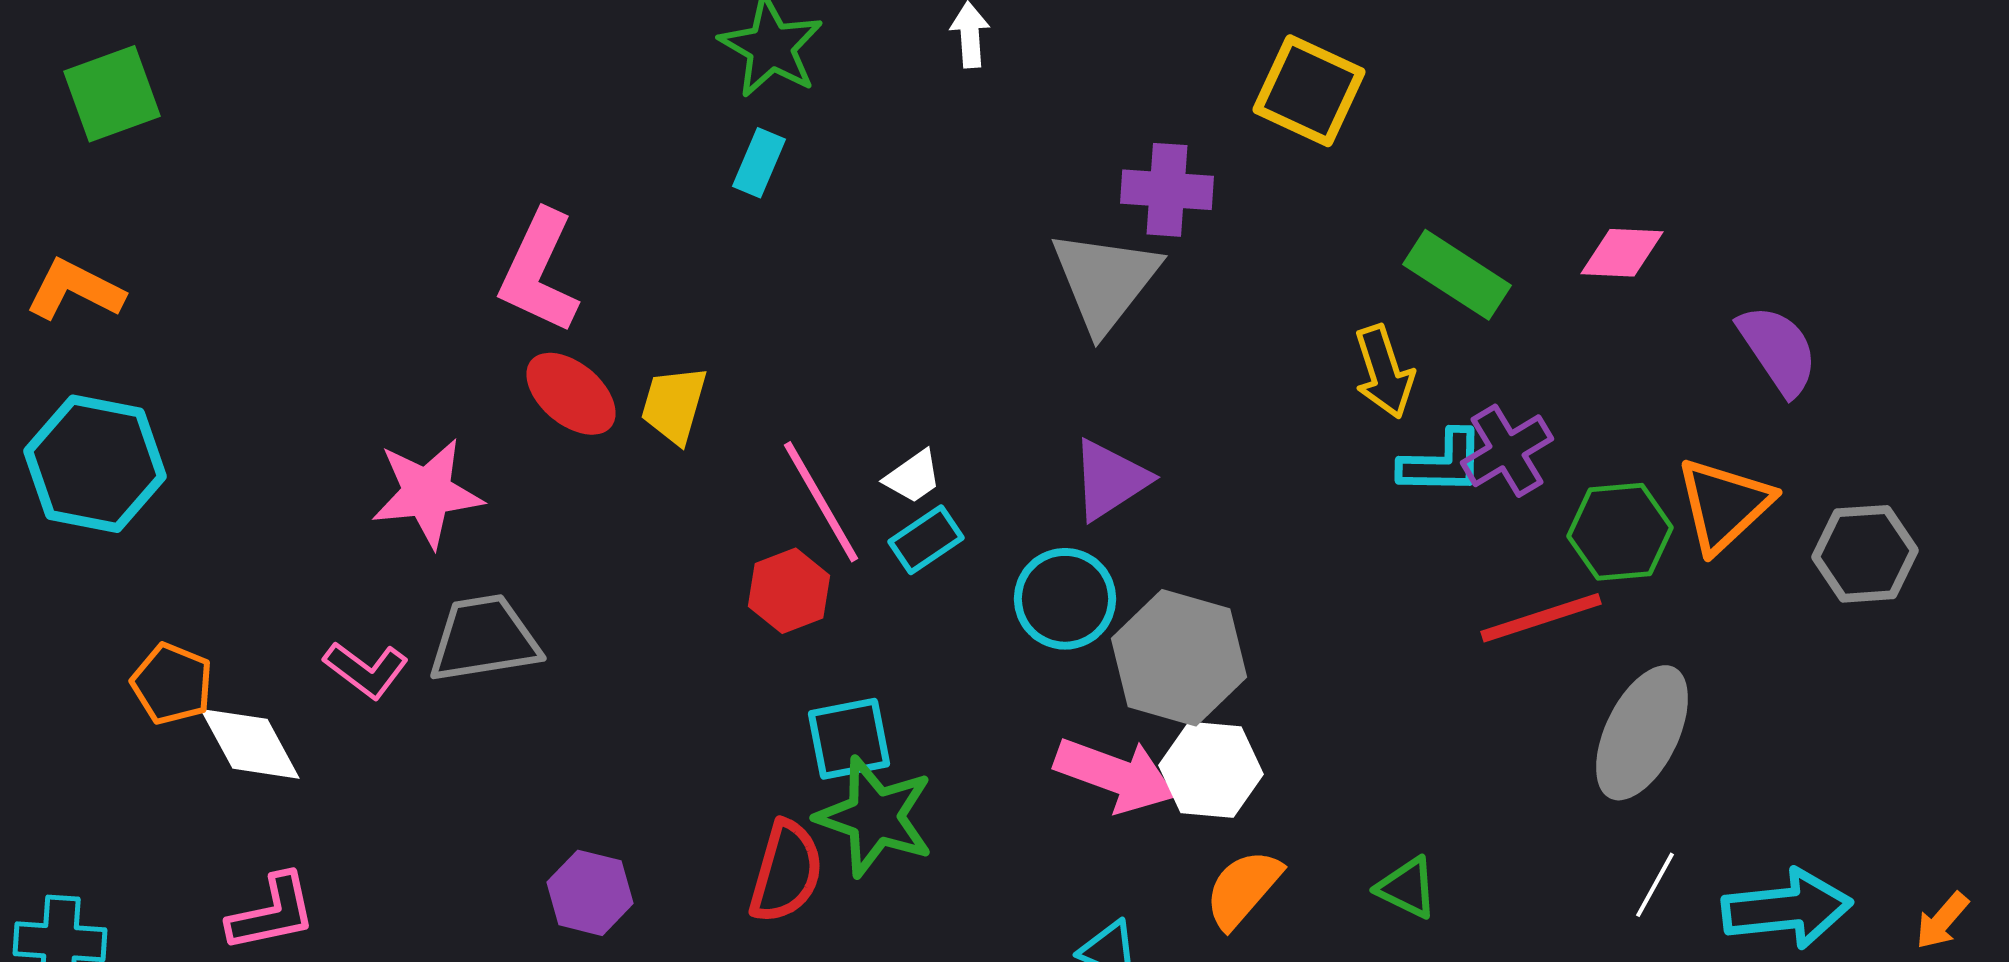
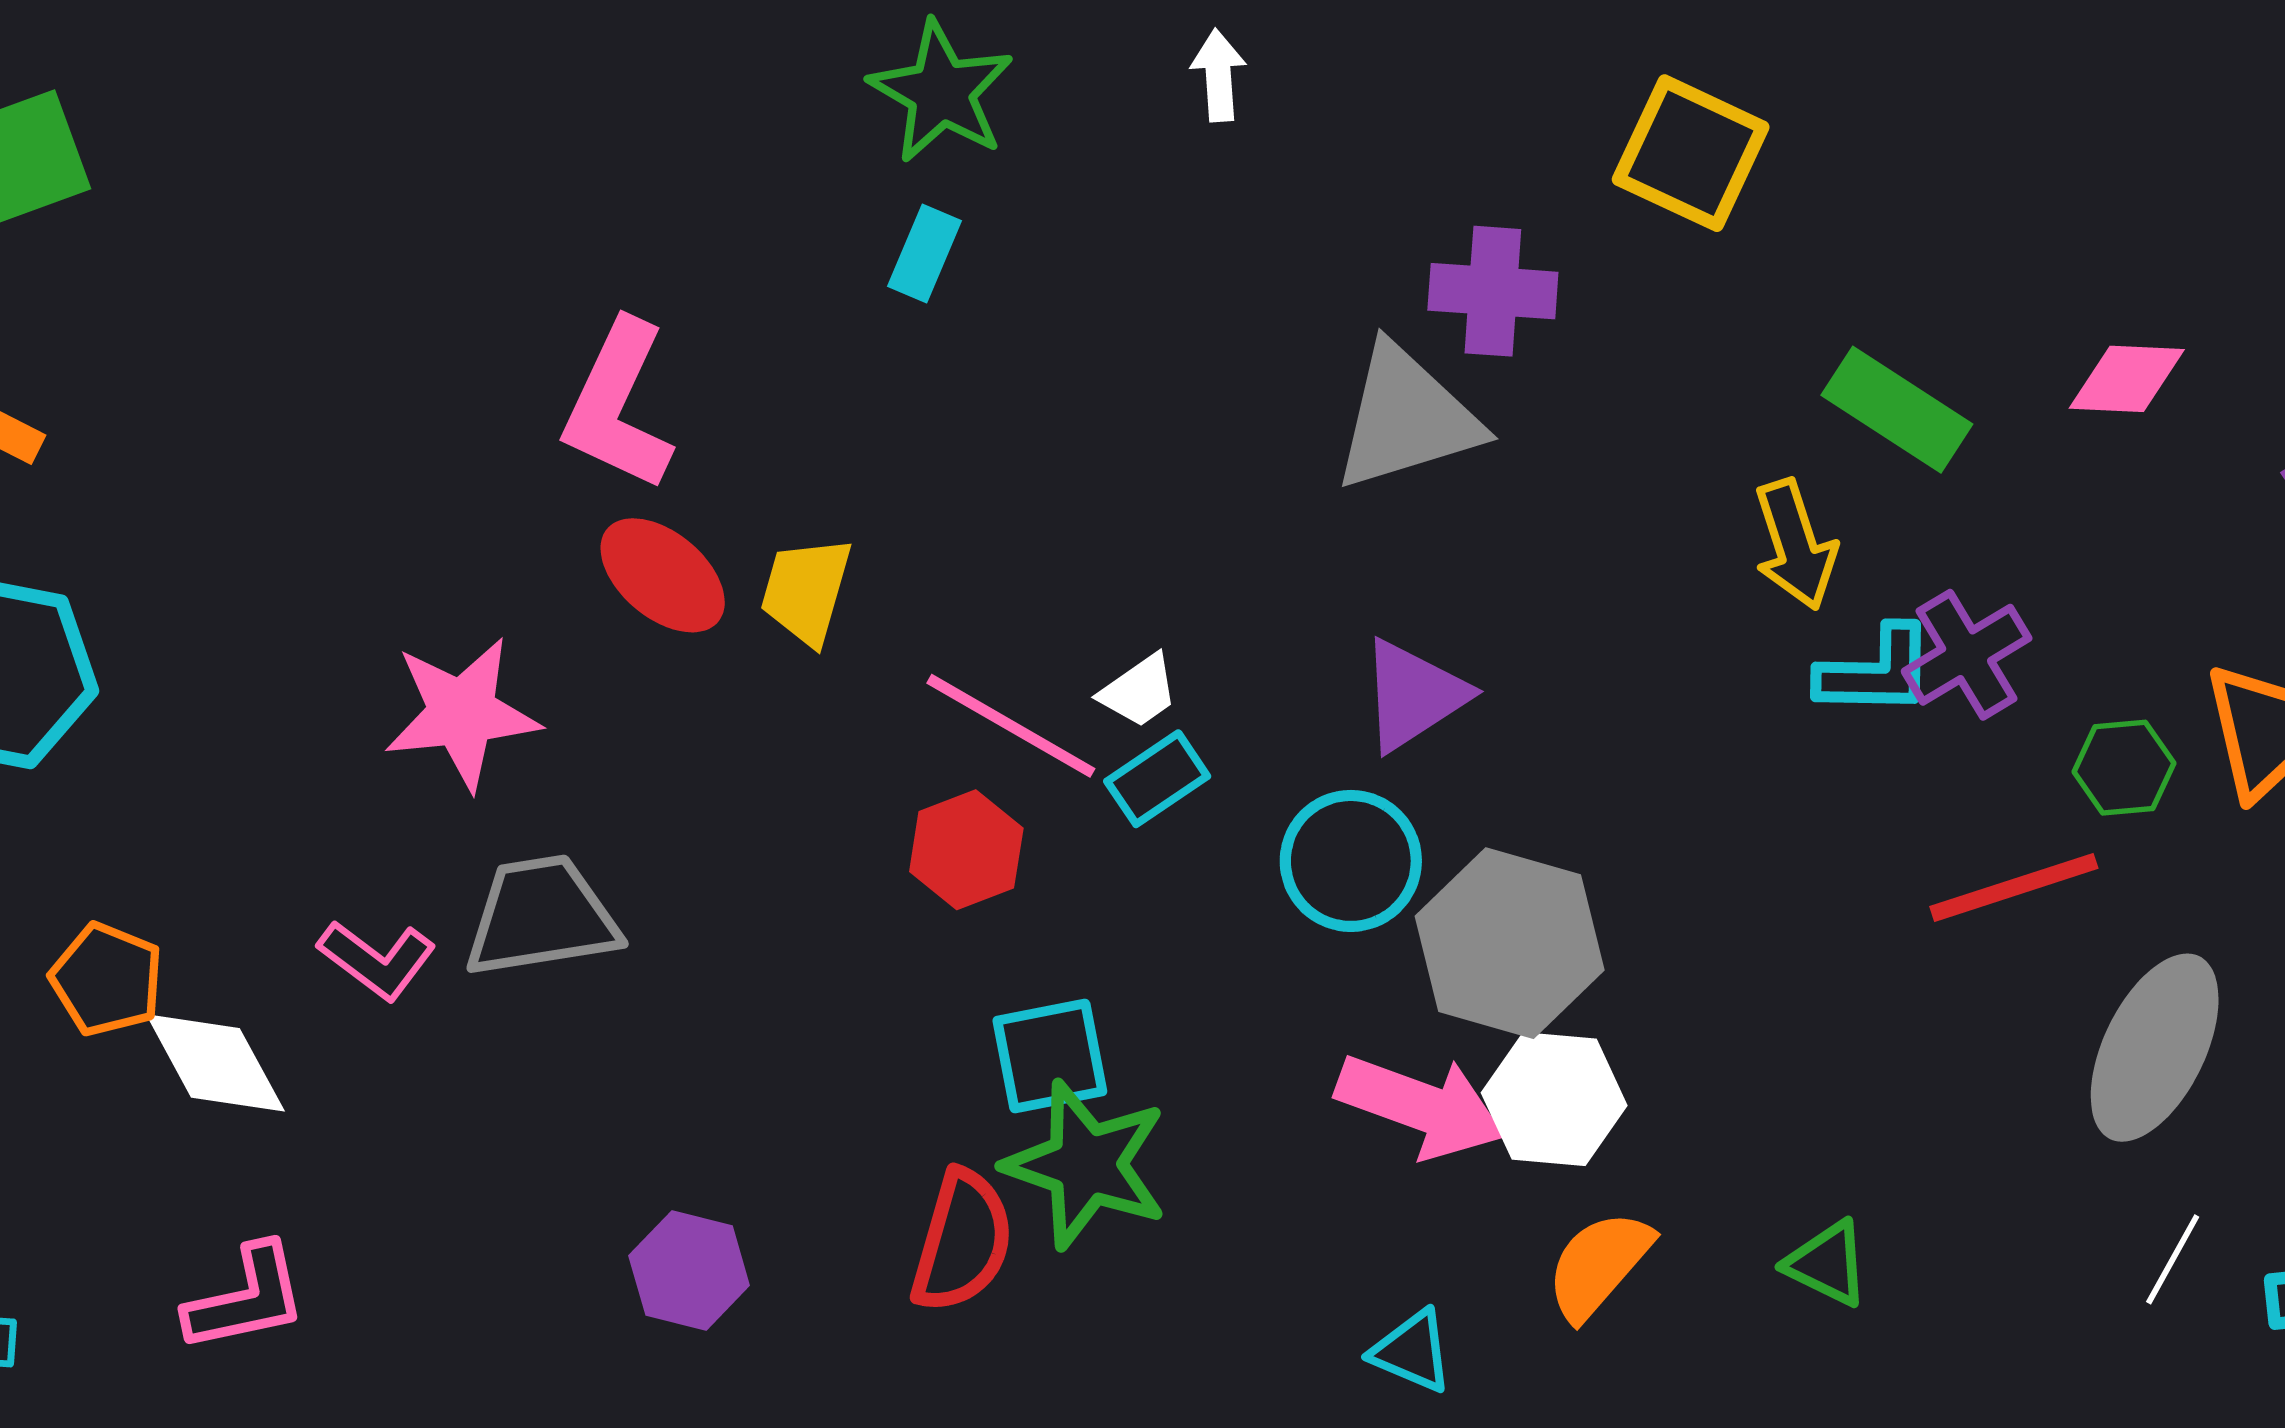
gray triangle: (1105, 281) -> (1407, 418), turned 35
pink line: (821, 502) -> (1011, 726), turned -30
green hexagon: (1620, 532) -> (2124, 768), size x0.7

